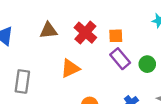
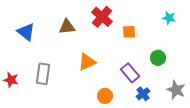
red cross: (85, 33) -> (102, 17), moved
purple rectangle: (120, 59) -> (130, 73), moved

